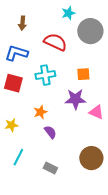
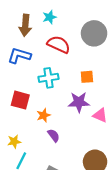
cyan star: (68, 13) -> (50, 17), moved
brown arrow: (22, 23) -> (25, 25), size x1.5
red square: (13, 83) -> (20, 100), moved
yellow star: (11, 125) -> (14, 142), moved

